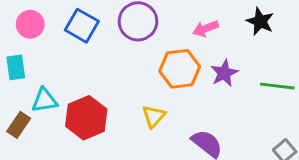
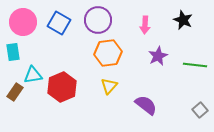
pink circle: (30, 24) -> (23, 22), size x1.4
pink arrow: (206, 29) -> (145, 25), turned -66
orange hexagon: (180, 69) -> (108, 53), moved

